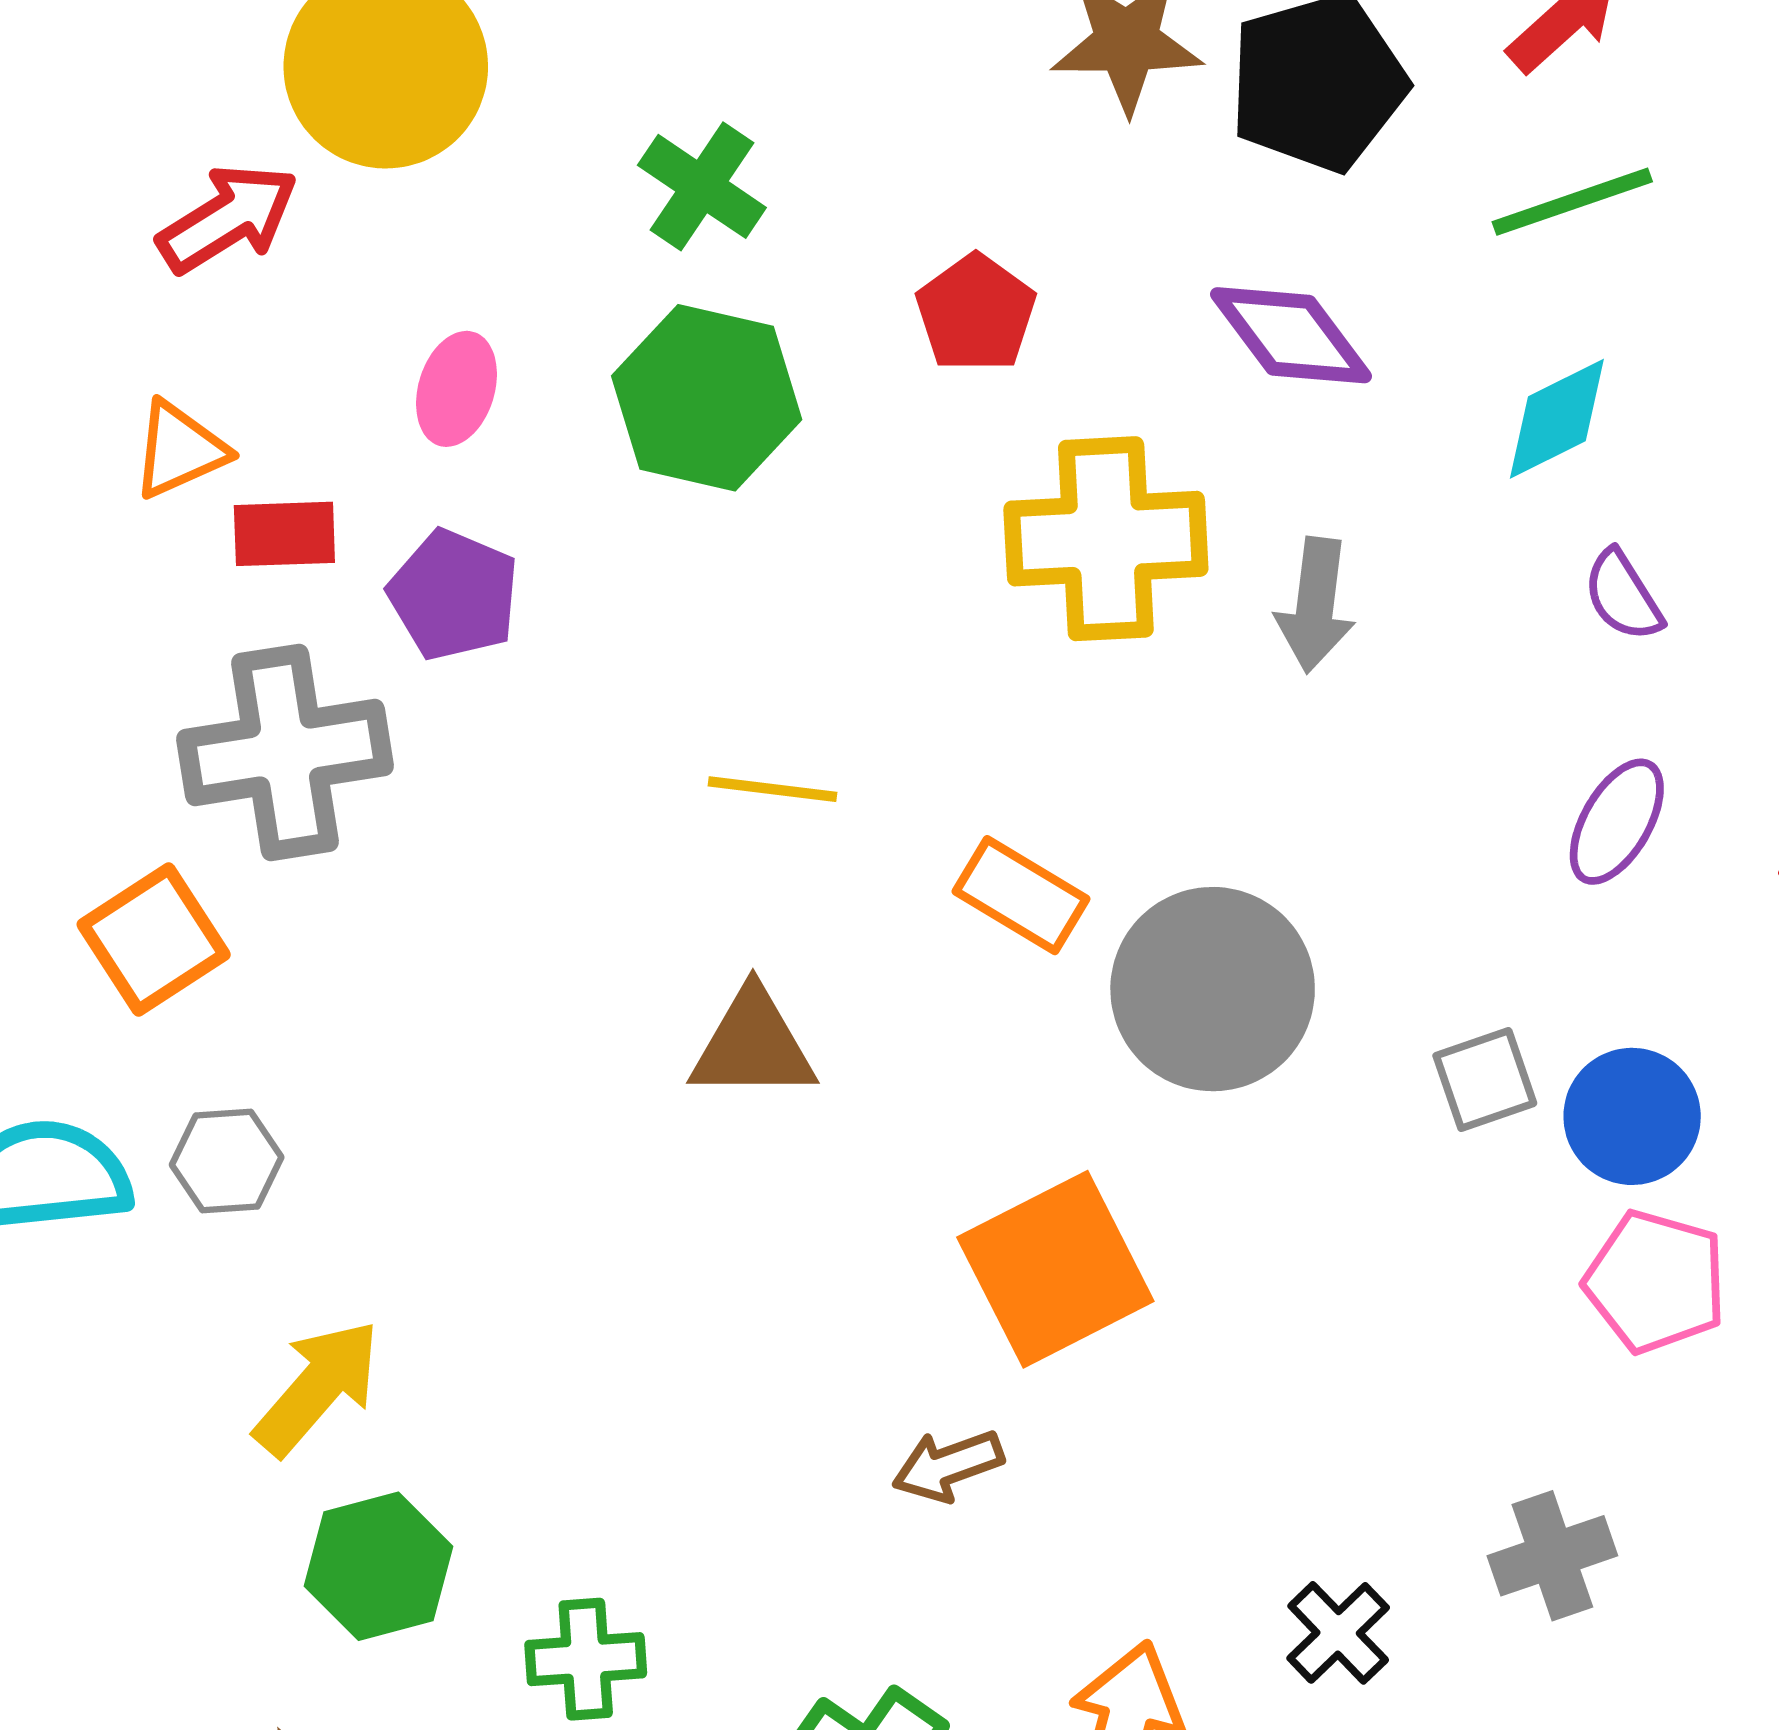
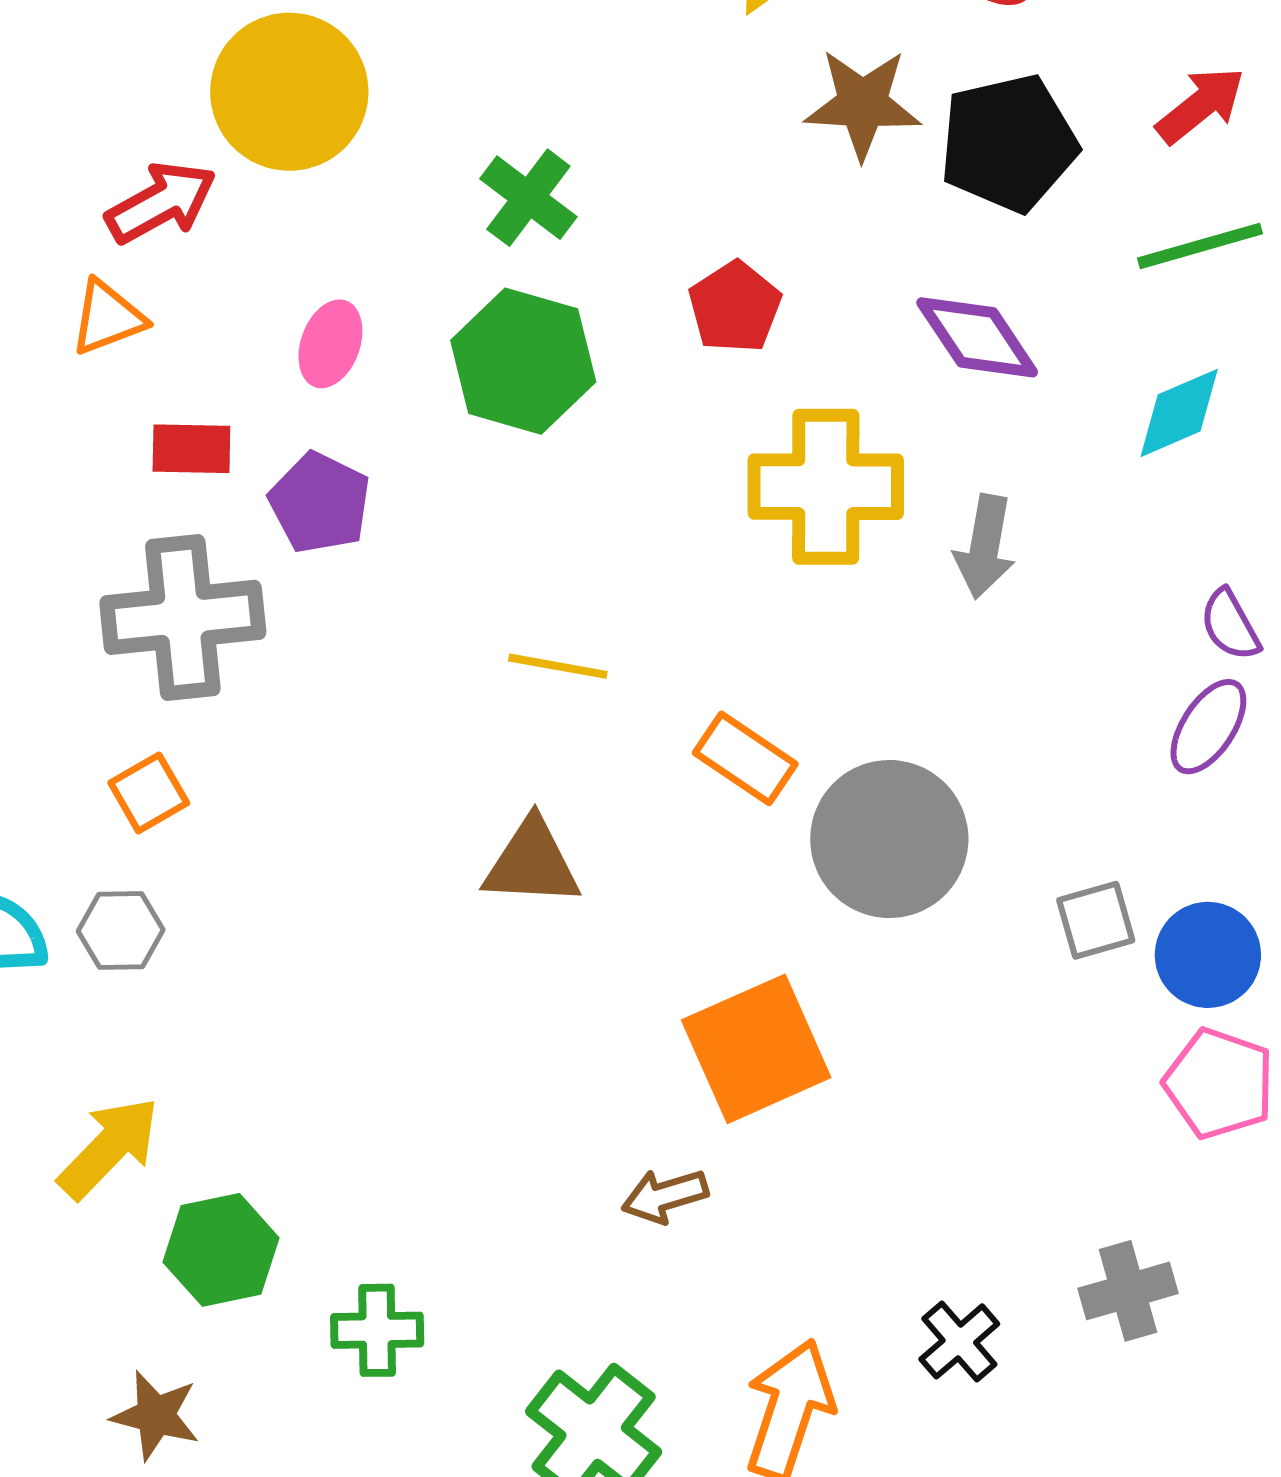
orange triangle: (179, 450) -> (108, 318), moved
purple semicircle: (1623, 596) -> (1230, 625), moved
orange square: (154, 940) -> (149, 793), moved, size x0.7
yellow arrow: (318, 1387) -> (109, 1148), moved

